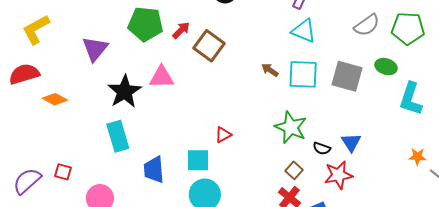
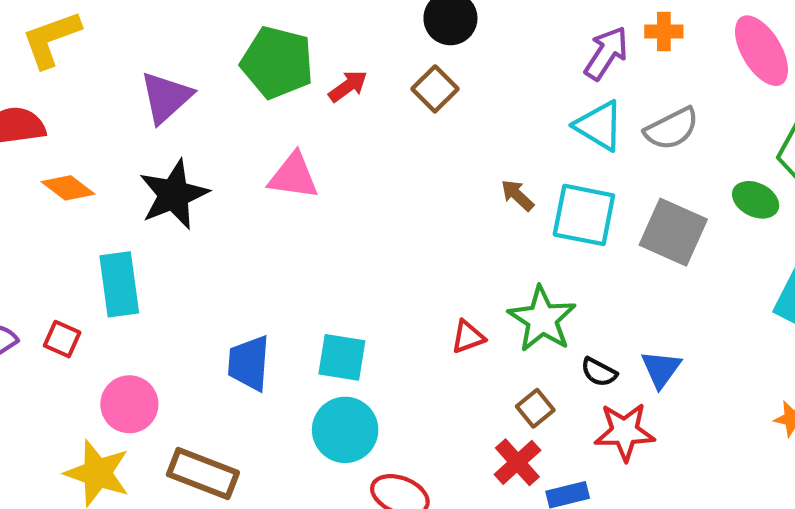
gray semicircle: (367, 25) -> (672, 129), moved
brown square: (209, 46) -> (435, 89), moved, size x0.7
green ellipse: (386, 67) -> (756, 200), moved
black star: (124, 92) -> (174, 194), moved
red triangle: (223, 135) -> (468, 337), moved
cyan rectangle: (118, 136) -> (119, 284), moved

